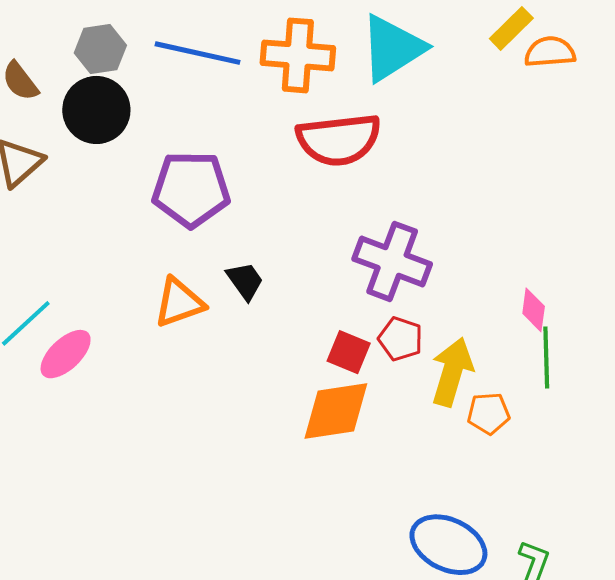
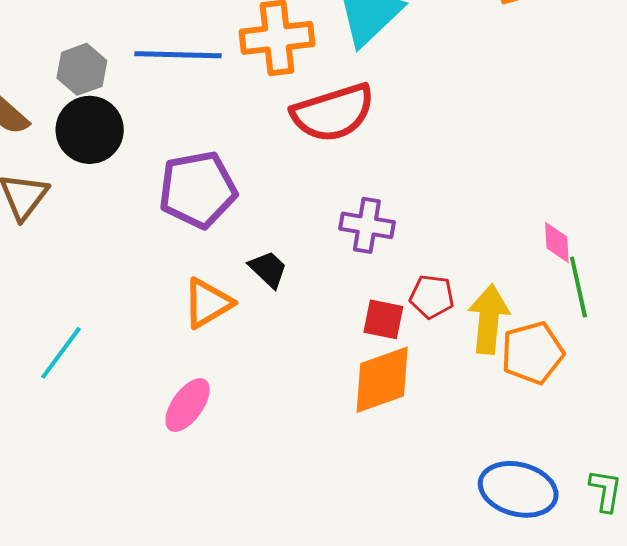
purple cross: (392, 261) -> (367, 225), moved, size x0.7
pink ellipse: (66, 354) -> (188, 405), moved
orange pentagon: (489, 413) -> (532, 353), size x1.5

